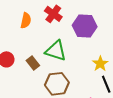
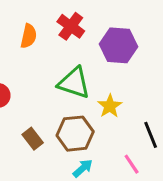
brown rectangle: (33, 63) -> (33, 139), moved
yellow star: (100, 64) -> (110, 106), moved

